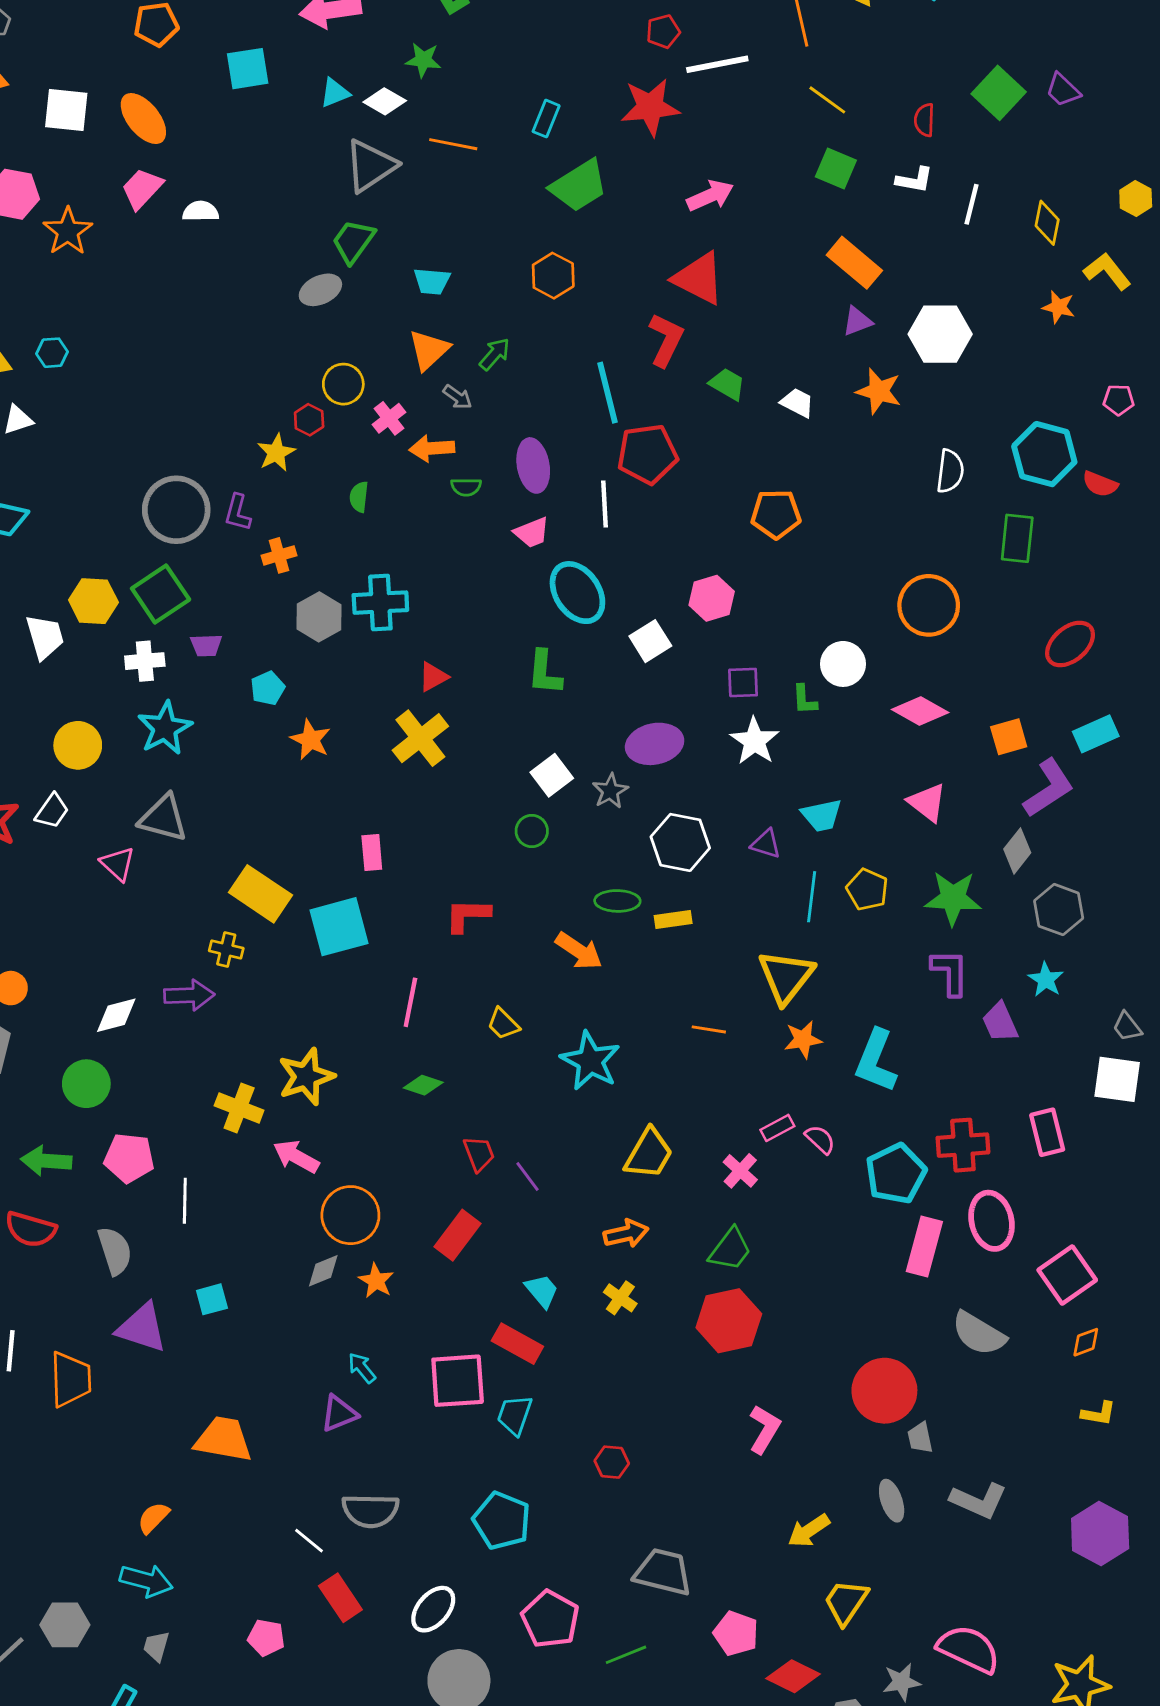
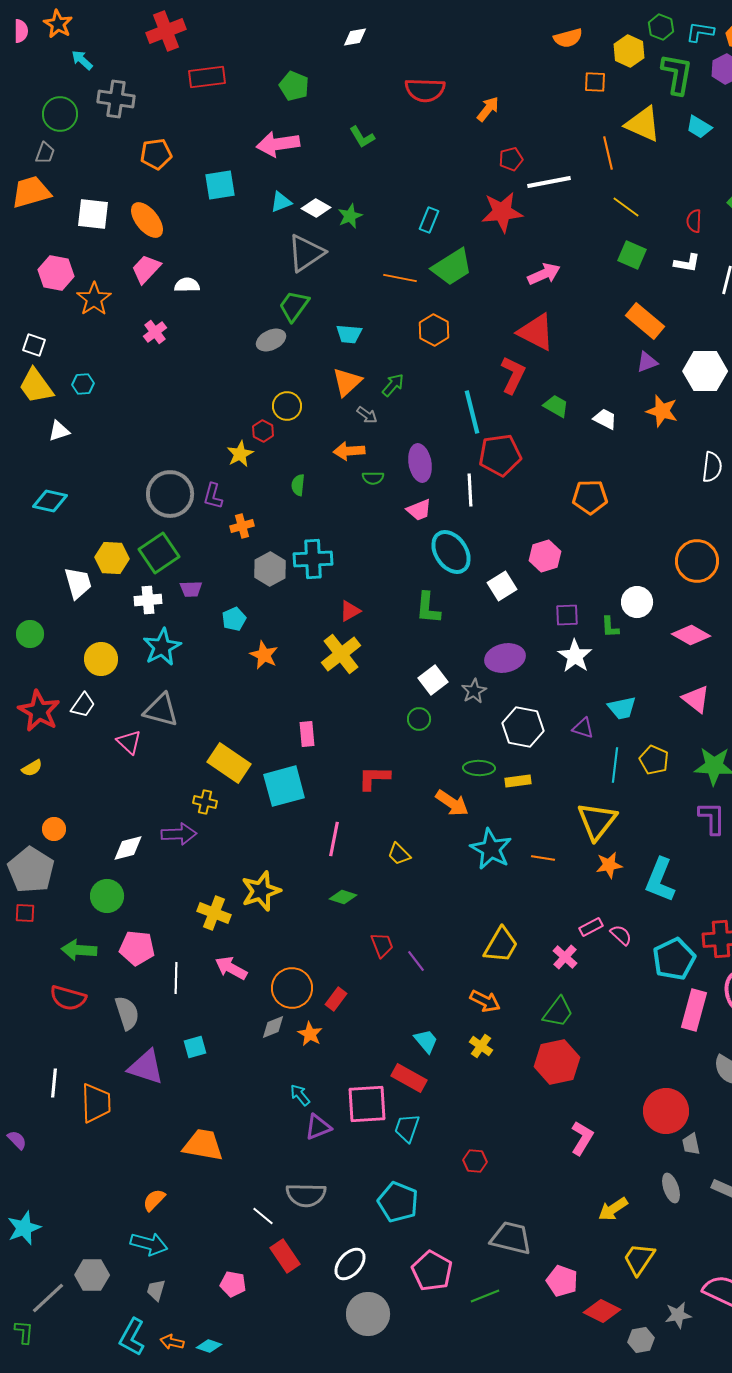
green star: (423, 60) -> (350, 216), moved, turned -30
orange line: (453, 144) -> (400, 278), moved
pink cross: (389, 418) -> (155, 332), moved
cyan star: (590, 1061) -> (491, 849), moved
pink arrow: (296, 1157) -> (231, 968), moved
orange arrow: (626, 1234) -> (485, 1001), turned 40
red rectangle: (458, 1235) -> (336, 999), moved, size x0.7
purple triangle: (339, 1414) -> (318, 1127), moved

